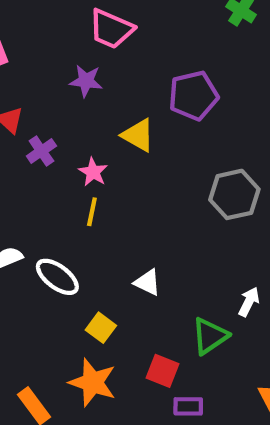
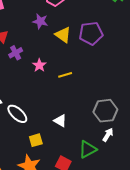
yellow triangle: (138, 135) -> (63, 35), moved
gray hexagon: (234, 194) -> (105, 111), moved
yellow line: (92, 212) -> (65, 75), moved, turned 56
yellow square: (101, 328) -> (36, 140), turned 32

